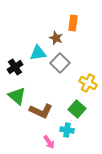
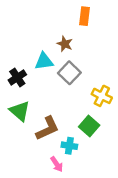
orange rectangle: (73, 23) -> (84, 16), moved
brown L-shape: (41, 111) -> (47, 128), turned -50
cyan cross: (67, 130) -> (69, 146), moved

